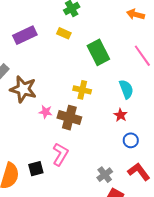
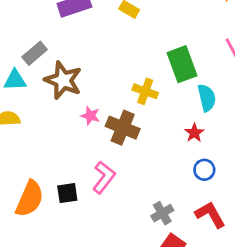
green rectangle: (98, 52) -> (182, 64), moved

